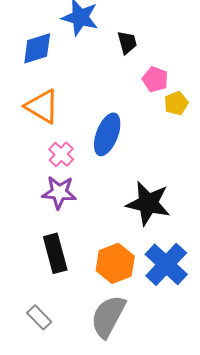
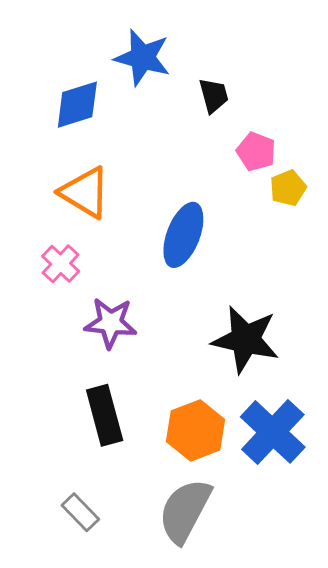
pink cross: (61, 154) -> (61, 264), moved

